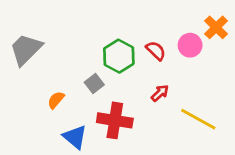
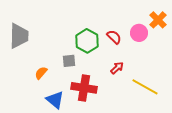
gray trapezoid: (26, 49) -> (19, 36), turned 136
gray square: (94, 84) -> (69, 61), turned 32

